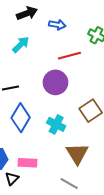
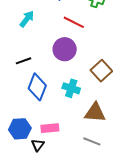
red line: (69, 56) -> (74, 22), turned 50
brown triangle: (77, 154) -> (95, 112), turned -45

